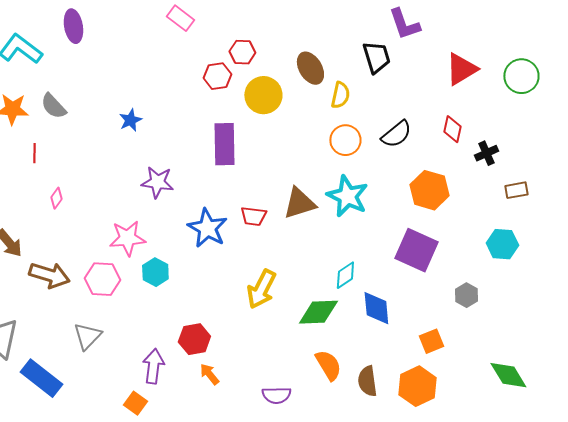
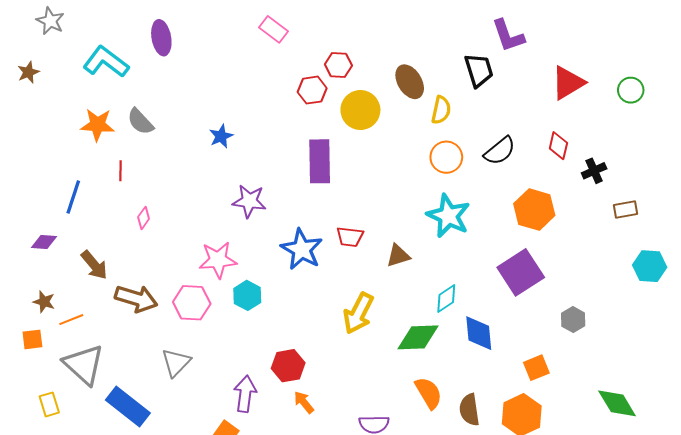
green circle: (521, 76) -> (631, 90), size x0.7
brown triangle: (299, 203) -> (398, 256), moved, size x0.7
cyan hexagon: (502, 244) -> (650, 266), moved
purple square: (416, 250) -> (521, 272), turned 33

